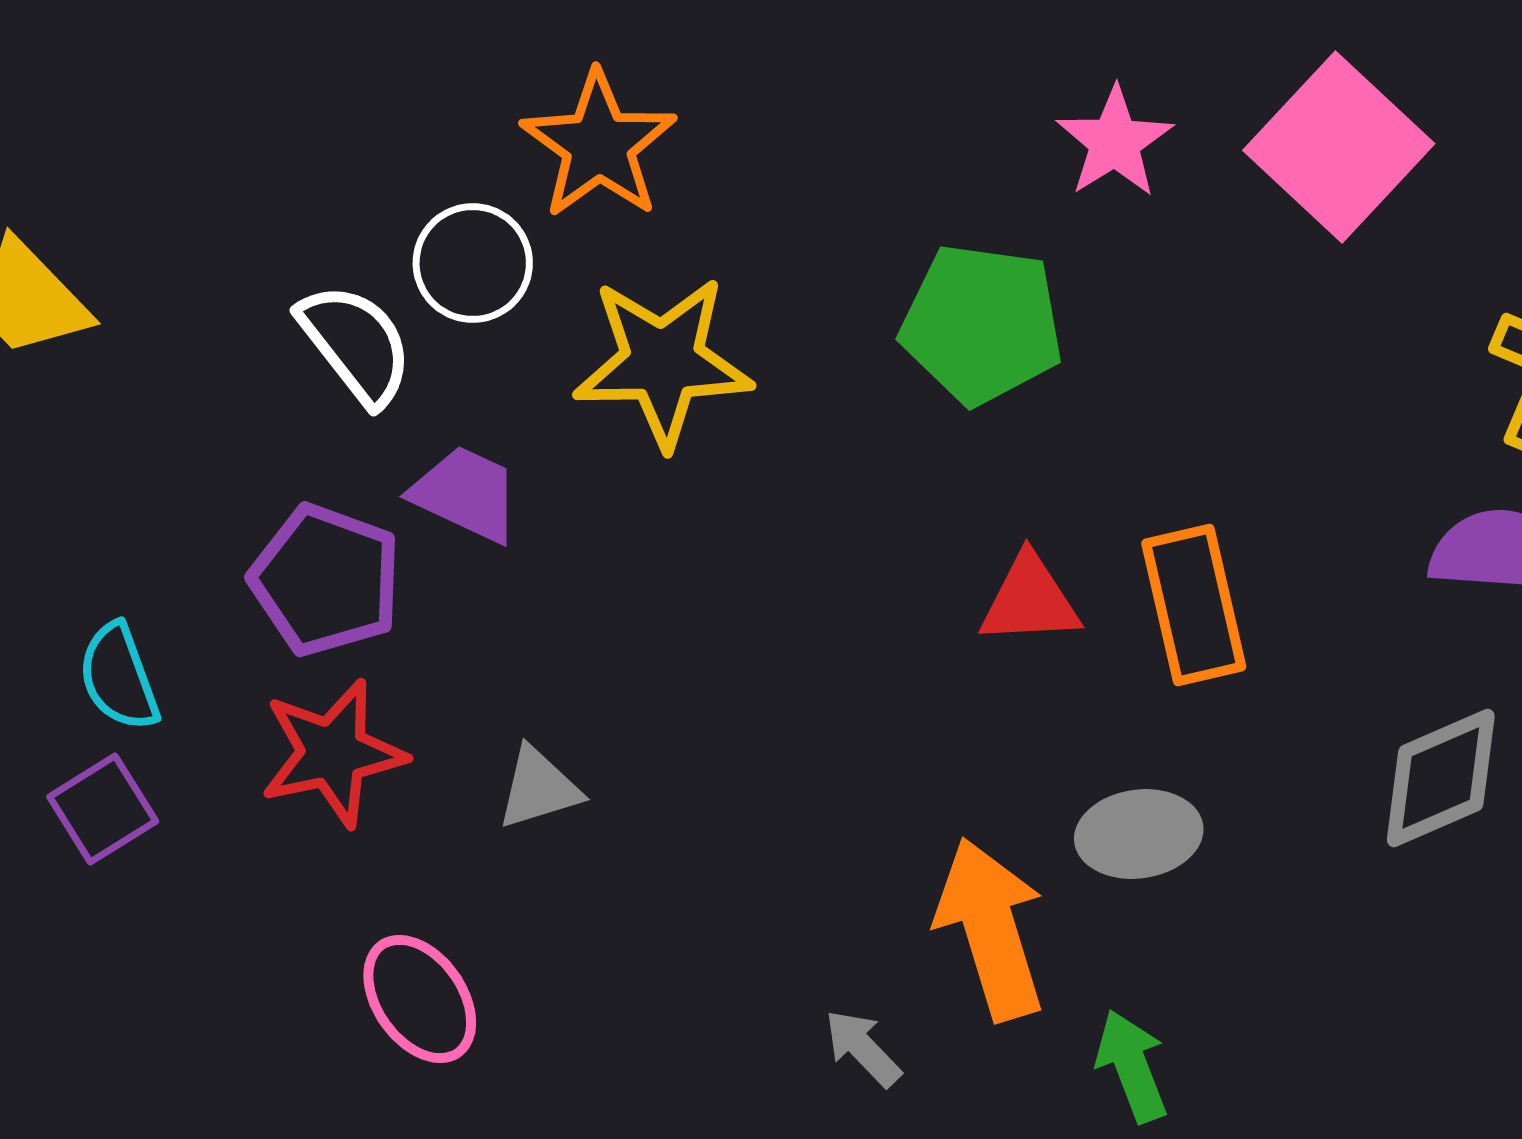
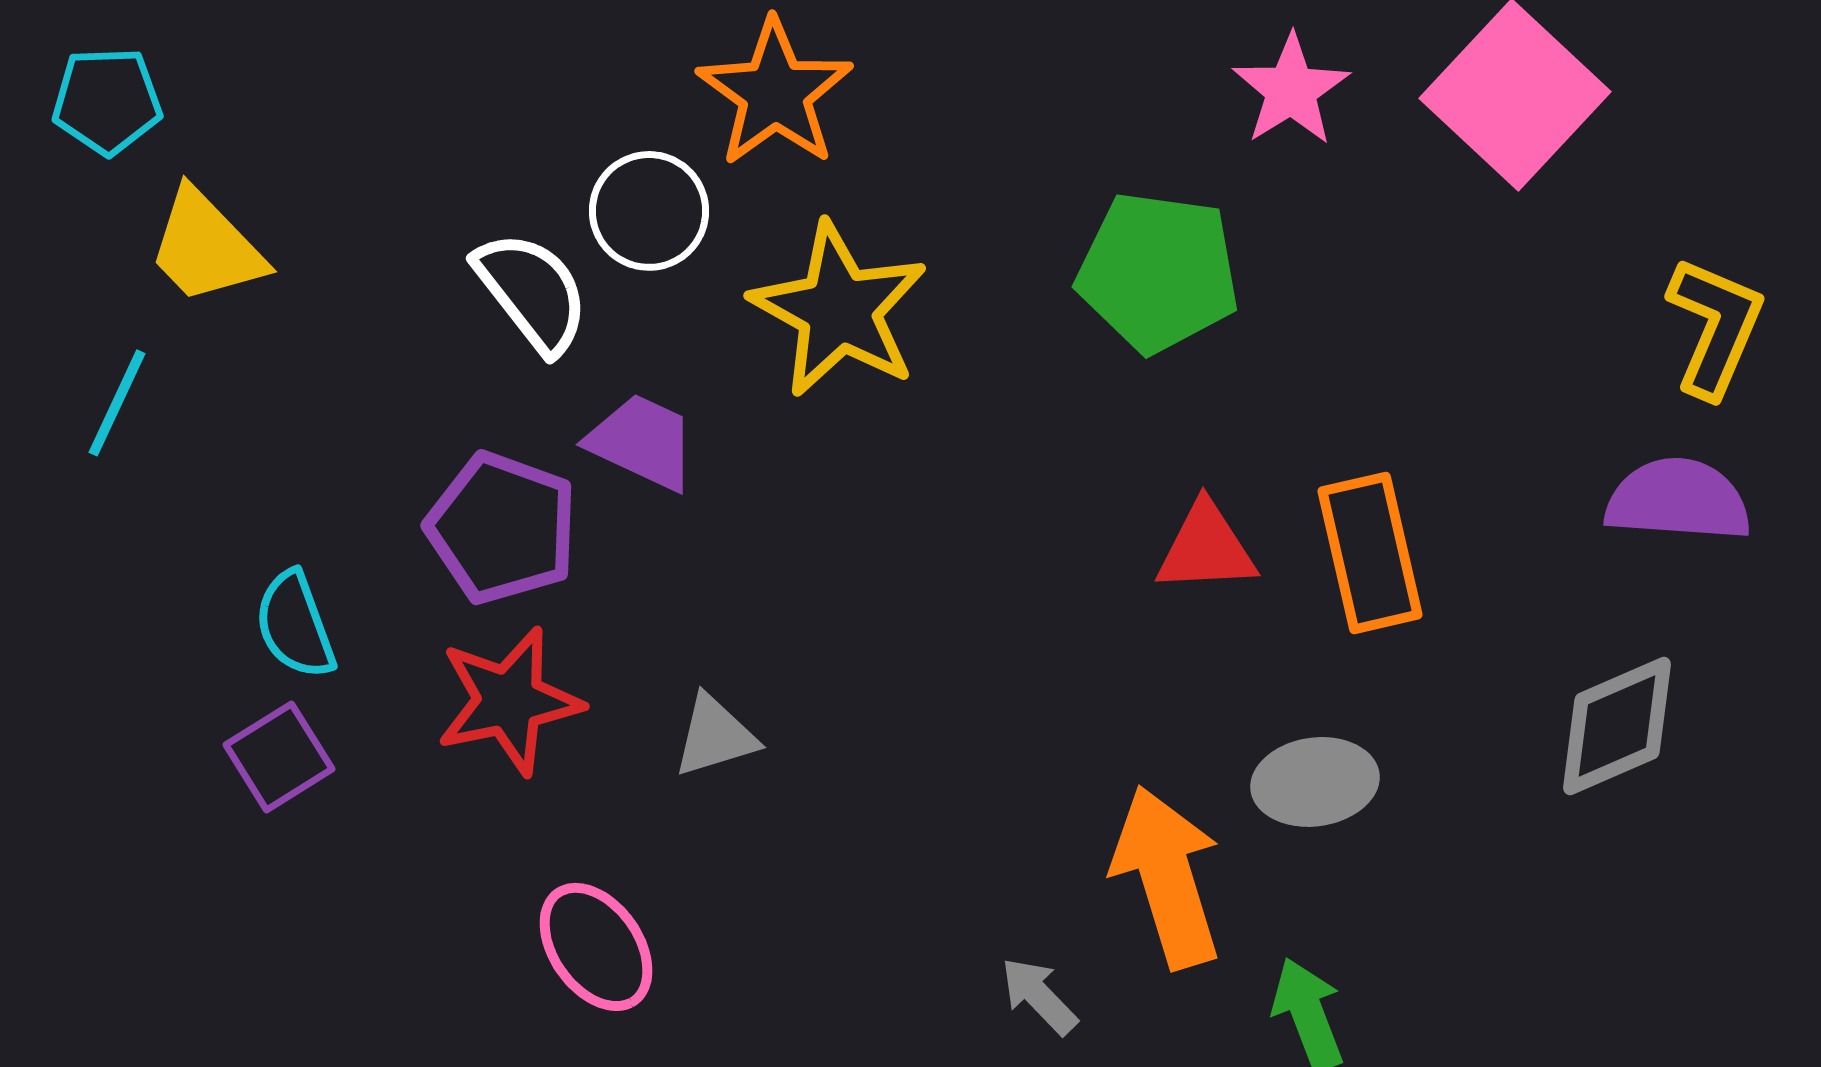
yellow star: (663, 362) -> (839, 310), turned 30

